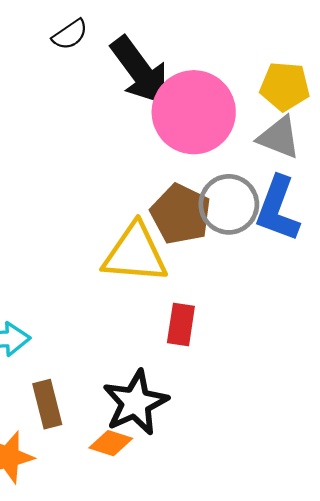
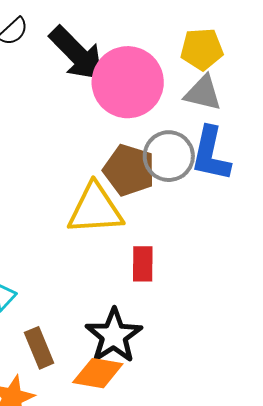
orange diamond: (111, 443) -> (98, 373), size x1.4

